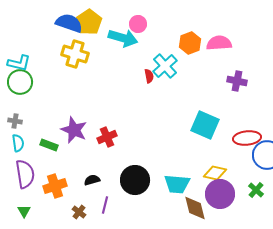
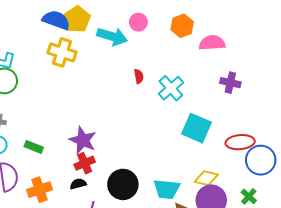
pink circle: (138, 24) -> (138, 22), moved
orange hexagon: (190, 43) -> (182, 26), moved
cyan cross: (165, 66) -> (171, 88), moved
purple star: (74, 130) -> (83, 140), moved
red cross: (107, 137) -> (85, 163), moved

